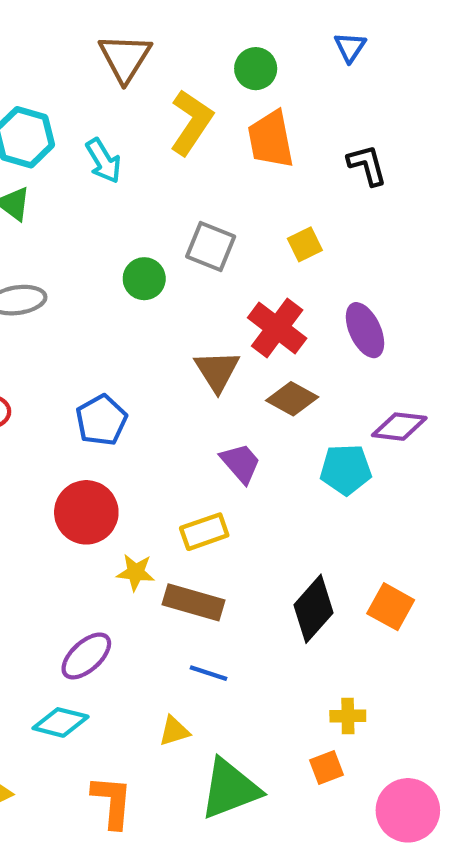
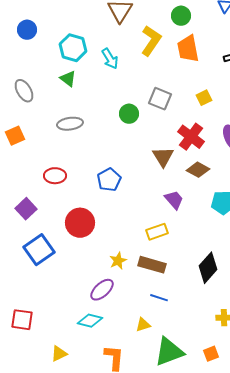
red circle: (86, 512) -> (80, 223), moved
yellow star: (136, 572) -> (118, 261), moved, turned -30
orange square: (326, 767) -> (211, 354), moved

